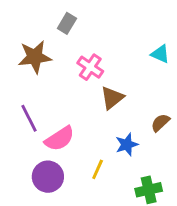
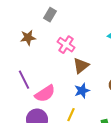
brown star: (35, 57) -> (28, 38), size x0.7
blue star: (127, 145) -> (82, 91), moved

